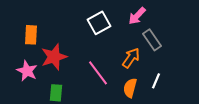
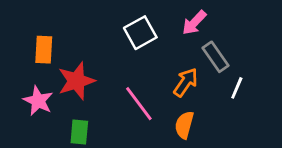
white line: (156, 81) -> (237, 88), moved

